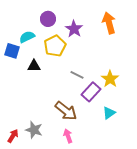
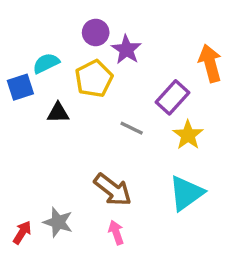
purple circle: (48, 19) -> (96, 32), moved
orange arrow: (109, 23) -> (210, 63), moved
blue square: (12, 51) -> (20, 87), turned -35
purple rectangle: (91, 92) -> (173, 97), moved
cyan triangle: (109, 113) -> (186, 193), size x1.6

